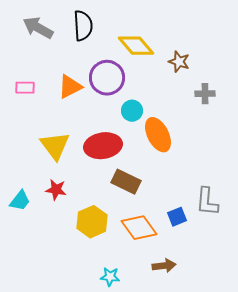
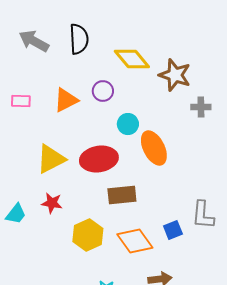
brown star: (179, 62) -> (175, 75), size x1.5
purple circle: (107, 78) -> (103, 91), size x0.6
yellow triangle: (55, 146) -> (51, 159), turned 40
brown rectangle: (126, 182) -> (122, 195), turned -32

